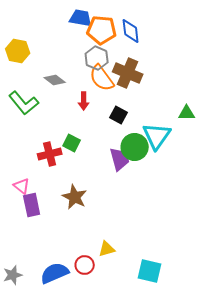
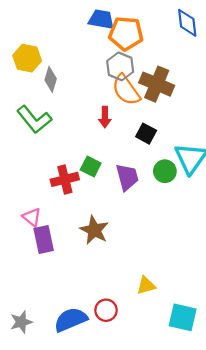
blue diamond: (131, 31) -> (187, 23), moved
gray diamond: (55, 80) -> (51, 79), moved, turned 70
green circle: (135, 147) -> (165, 171), size x0.7
purple trapezoid: (120, 159) -> (127, 177), moved
yellow triangle: (107, 249) -> (146, 285), moved

